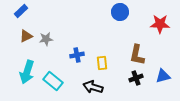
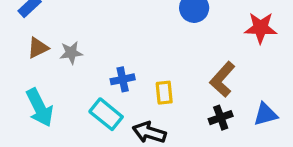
brown L-shape: (137, 55) -> (222, 79), turned 30
cyan arrow: (27, 72) -> (40, 108), turned -45
cyan rectangle: (53, 81) -> (106, 114), moved

